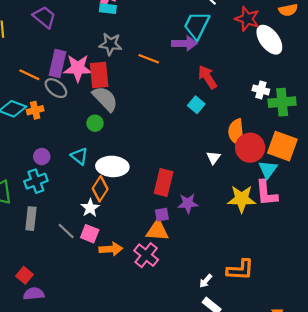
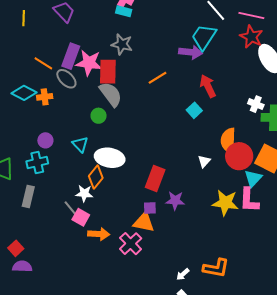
orange line: (149, 59) -> (158, 78), moved, turned -60
white star: (90, 208) -> (84, 193), turned 30
gray line: (66, 231) -> (71, 209), moved

